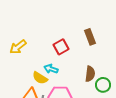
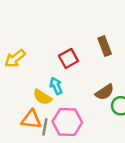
cyan arrow: (51, 69) -> (56, 86), turned 48
brown semicircle: (90, 74) -> (105, 92), turned 49

